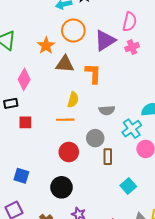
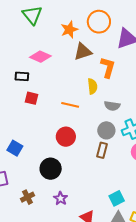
brown triangle: (65, 64) -> (83, 52), turned -36
pink diamond: (24, 79) -> (40, 57), turned 70
yellow semicircle: (73, 100) -> (92, 86), moved, turned -35
gray circle: (95, 138) -> (106, 130), moved
cyan square: (128, 186) -> (117, 198), moved

